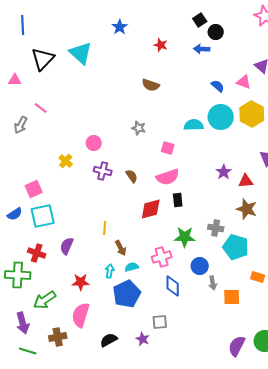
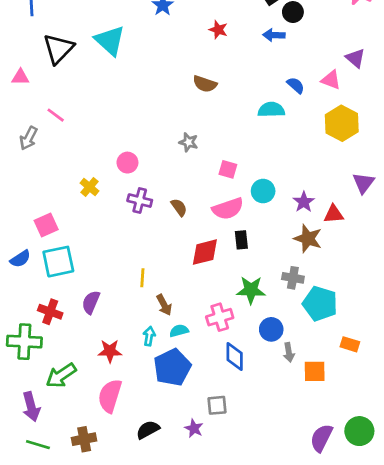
cyan circle: (221, 117) -> (263, 191), moved, size x0.7
cyan semicircle: (194, 125) -> (271, 110), moved
brown star: (247, 209) -> (308, 239), moved
brown cross: (58, 337) -> (84, 439), moved

